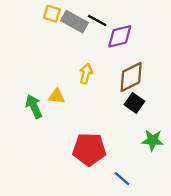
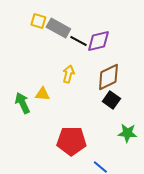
black line: (97, 20) -> (78, 41), moved

